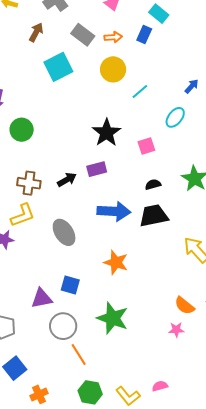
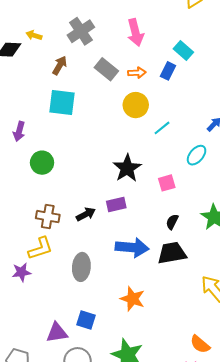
cyan square: (58, 67) -> (62, 102), moved, turned 32
black semicircle: (153, 184) -> (172, 222), turned -49
gray ellipse: (64, 232) -> (81, 267), turned 36

